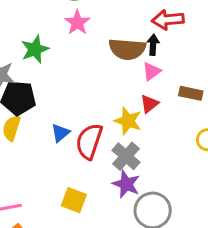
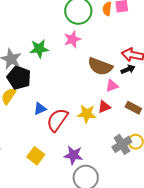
black arrow: (153, 45) -> (128, 69), moved, turned 48
yellow star: (128, 121) -> (87, 114), turned -30
gray cross: (126, 156) -> (122, 144), moved
purple star: (126, 184) -> (73, 155), turned -30

